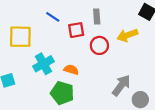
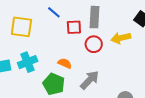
gray rectangle: (97, 17) -> (95, 17), size x1.5
cyan cross: (43, 64) -> (28, 62), moved
gray arrow: (121, 85) -> (90, 80), moved

